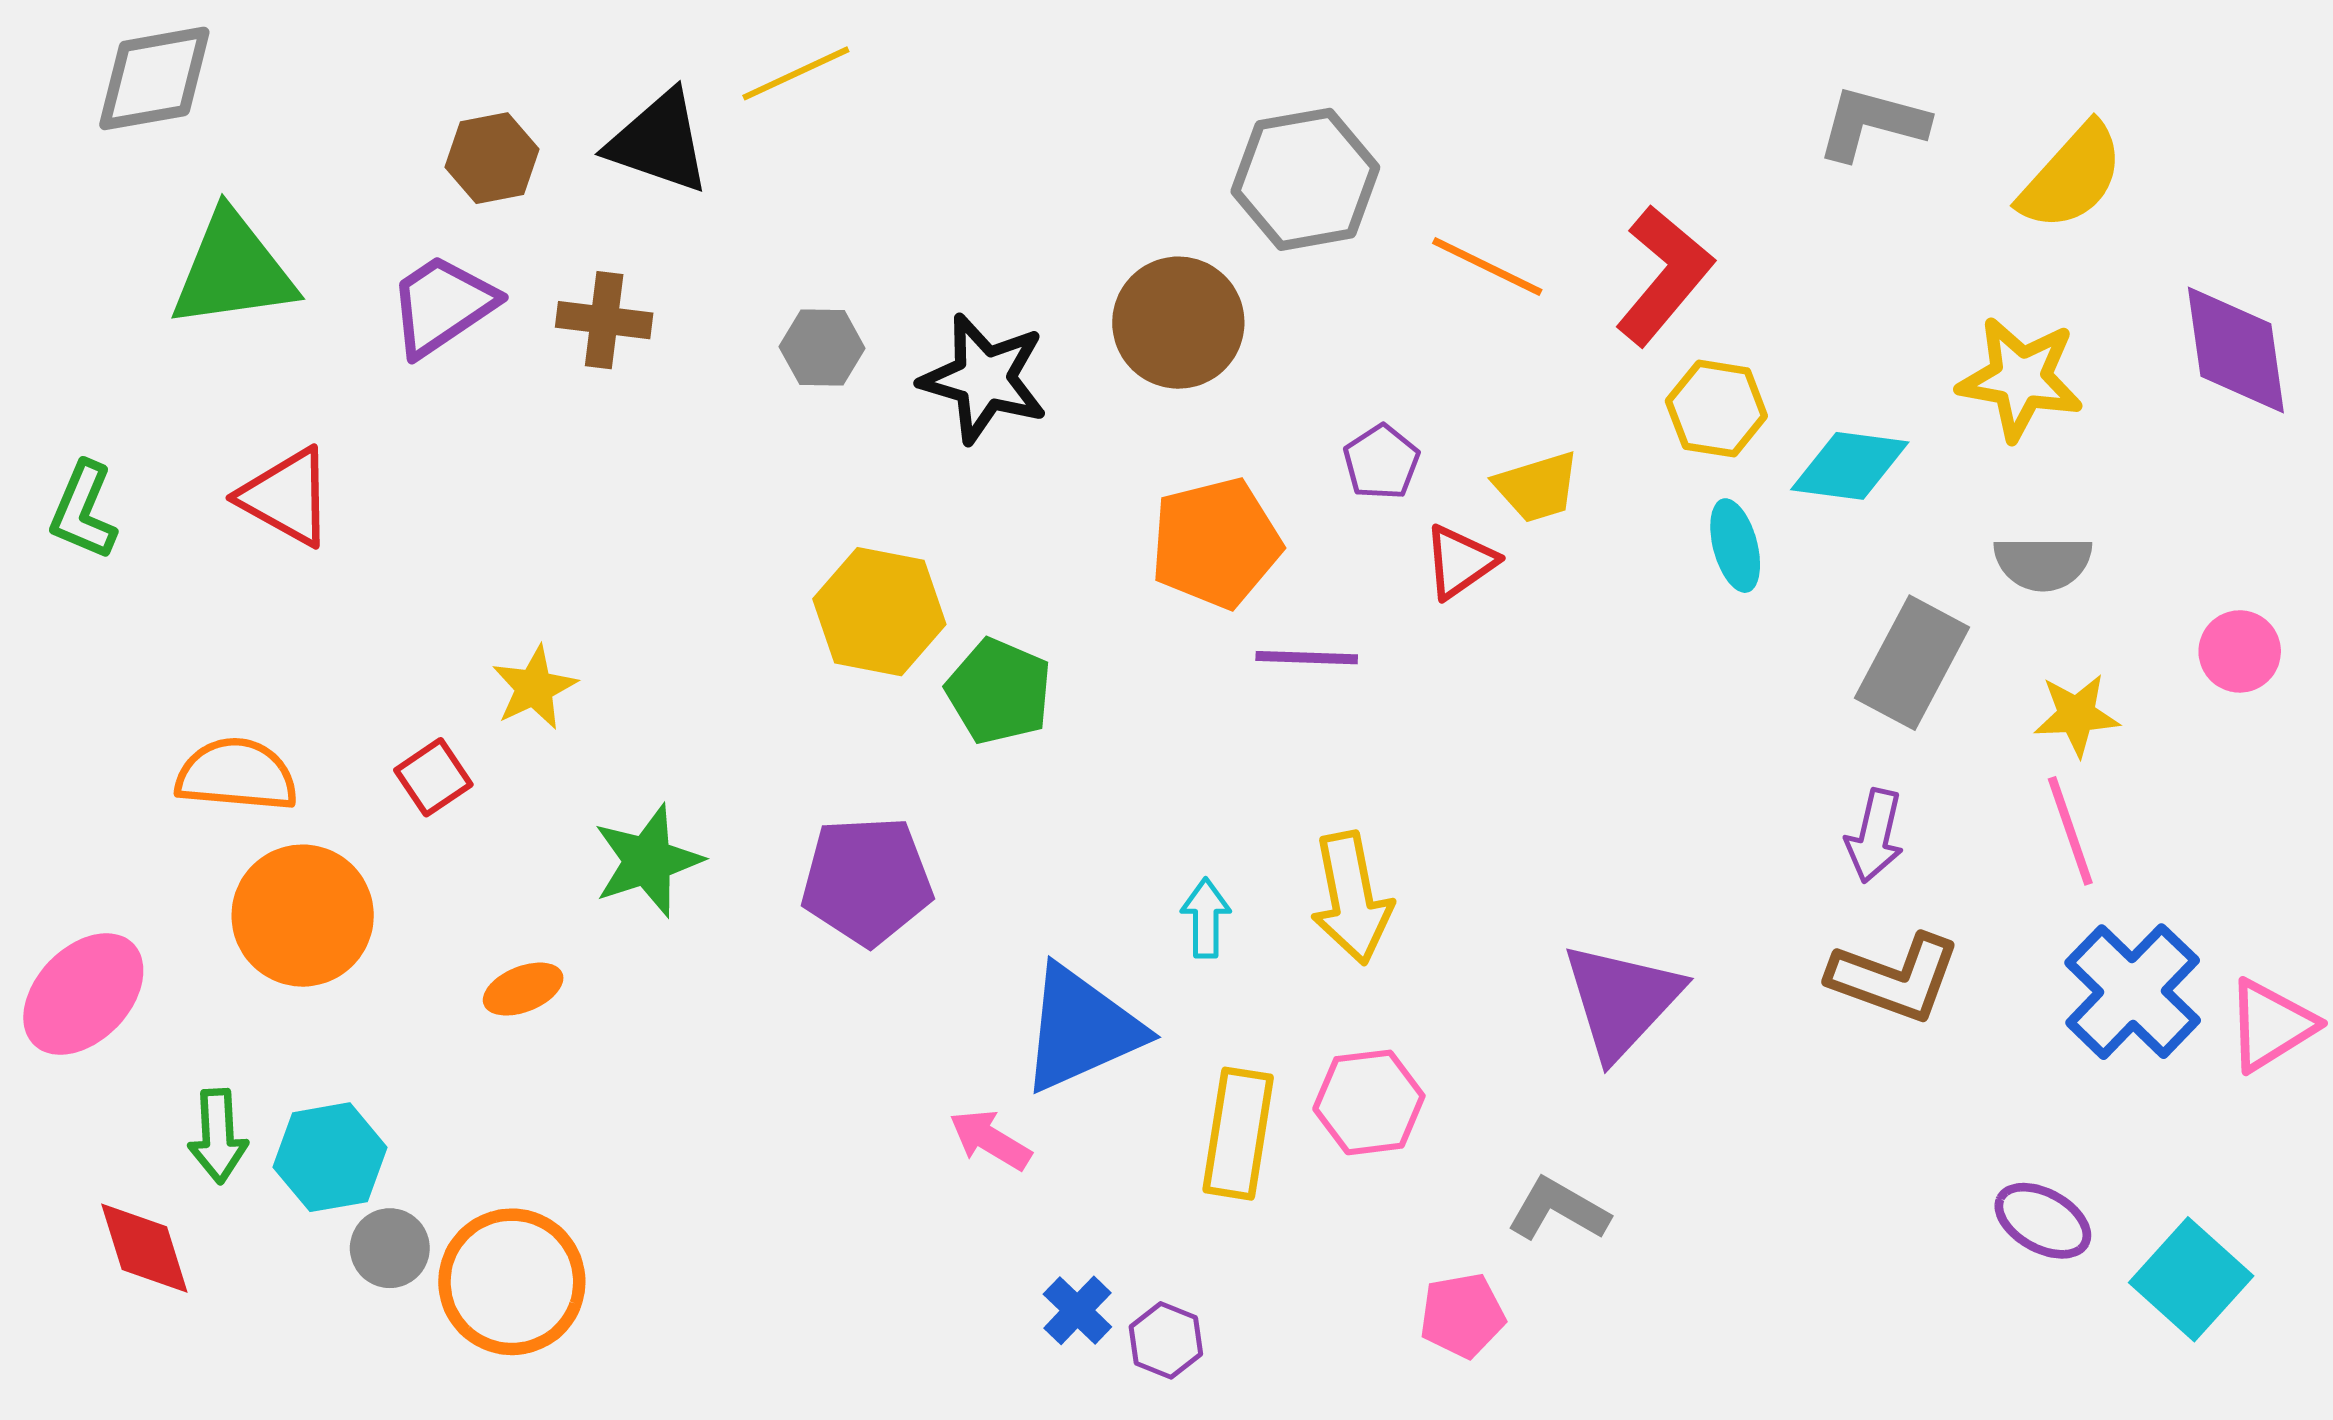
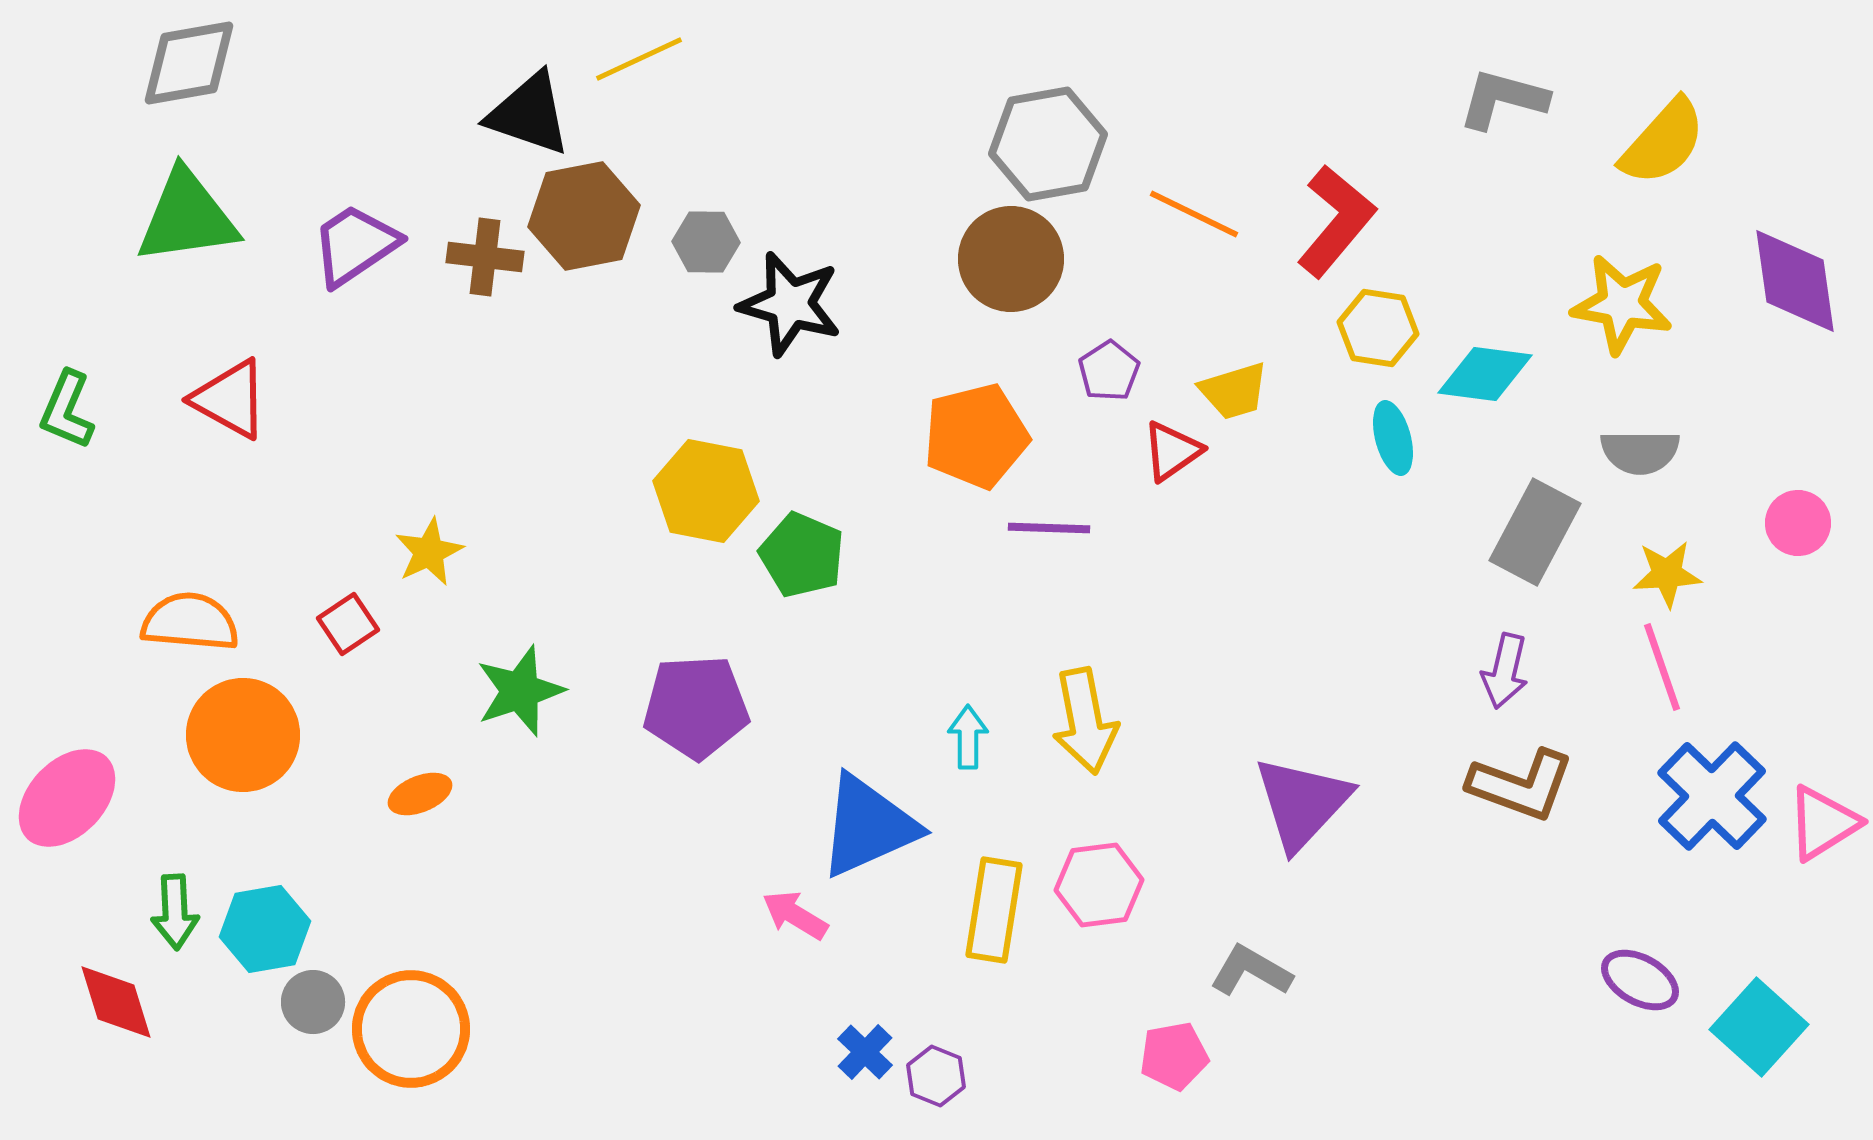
gray diamond: (154, 78) -> (189, 63), moved
brown hexagon: (492, 158) -> (584, 216), moved, size x1.5
brown circle: (1178, 323) -> (1011, 259), moved
gray hexagon: (822, 348) -> (706, 242), moved

